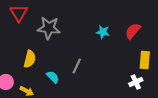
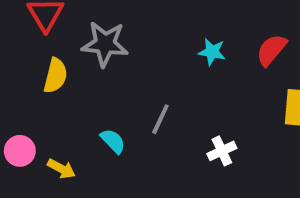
yellow semicircle: (30, 59) -> (55, 76), moved
white cross: (136, 82) -> (222, 151), moved

